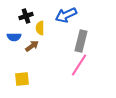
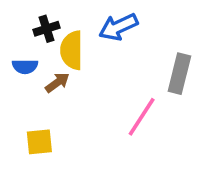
yellow semicircle: (40, 28) -> (72, 50), size x1.5
gray rectangle: (81, 41) -> (179, 74), moved

